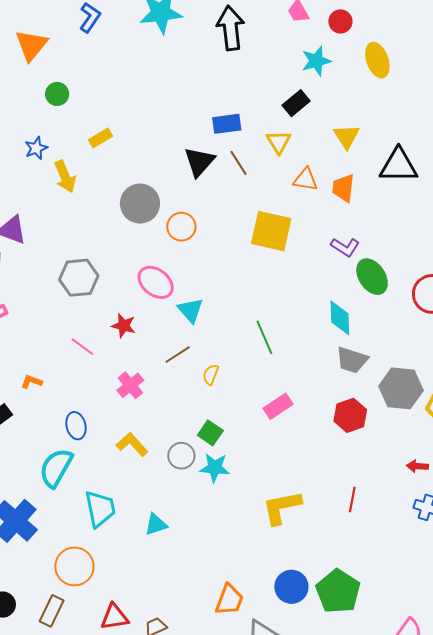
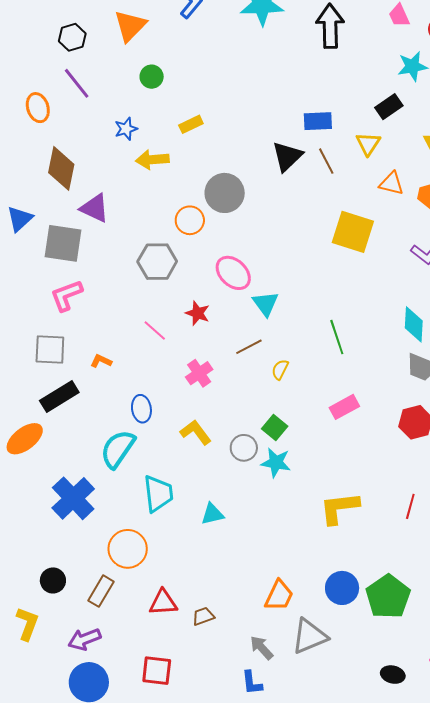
yellow arrow: (65, 177) -> (152, 160), turned 104
orange circle: (181, 227) -> (190, 220), moved

